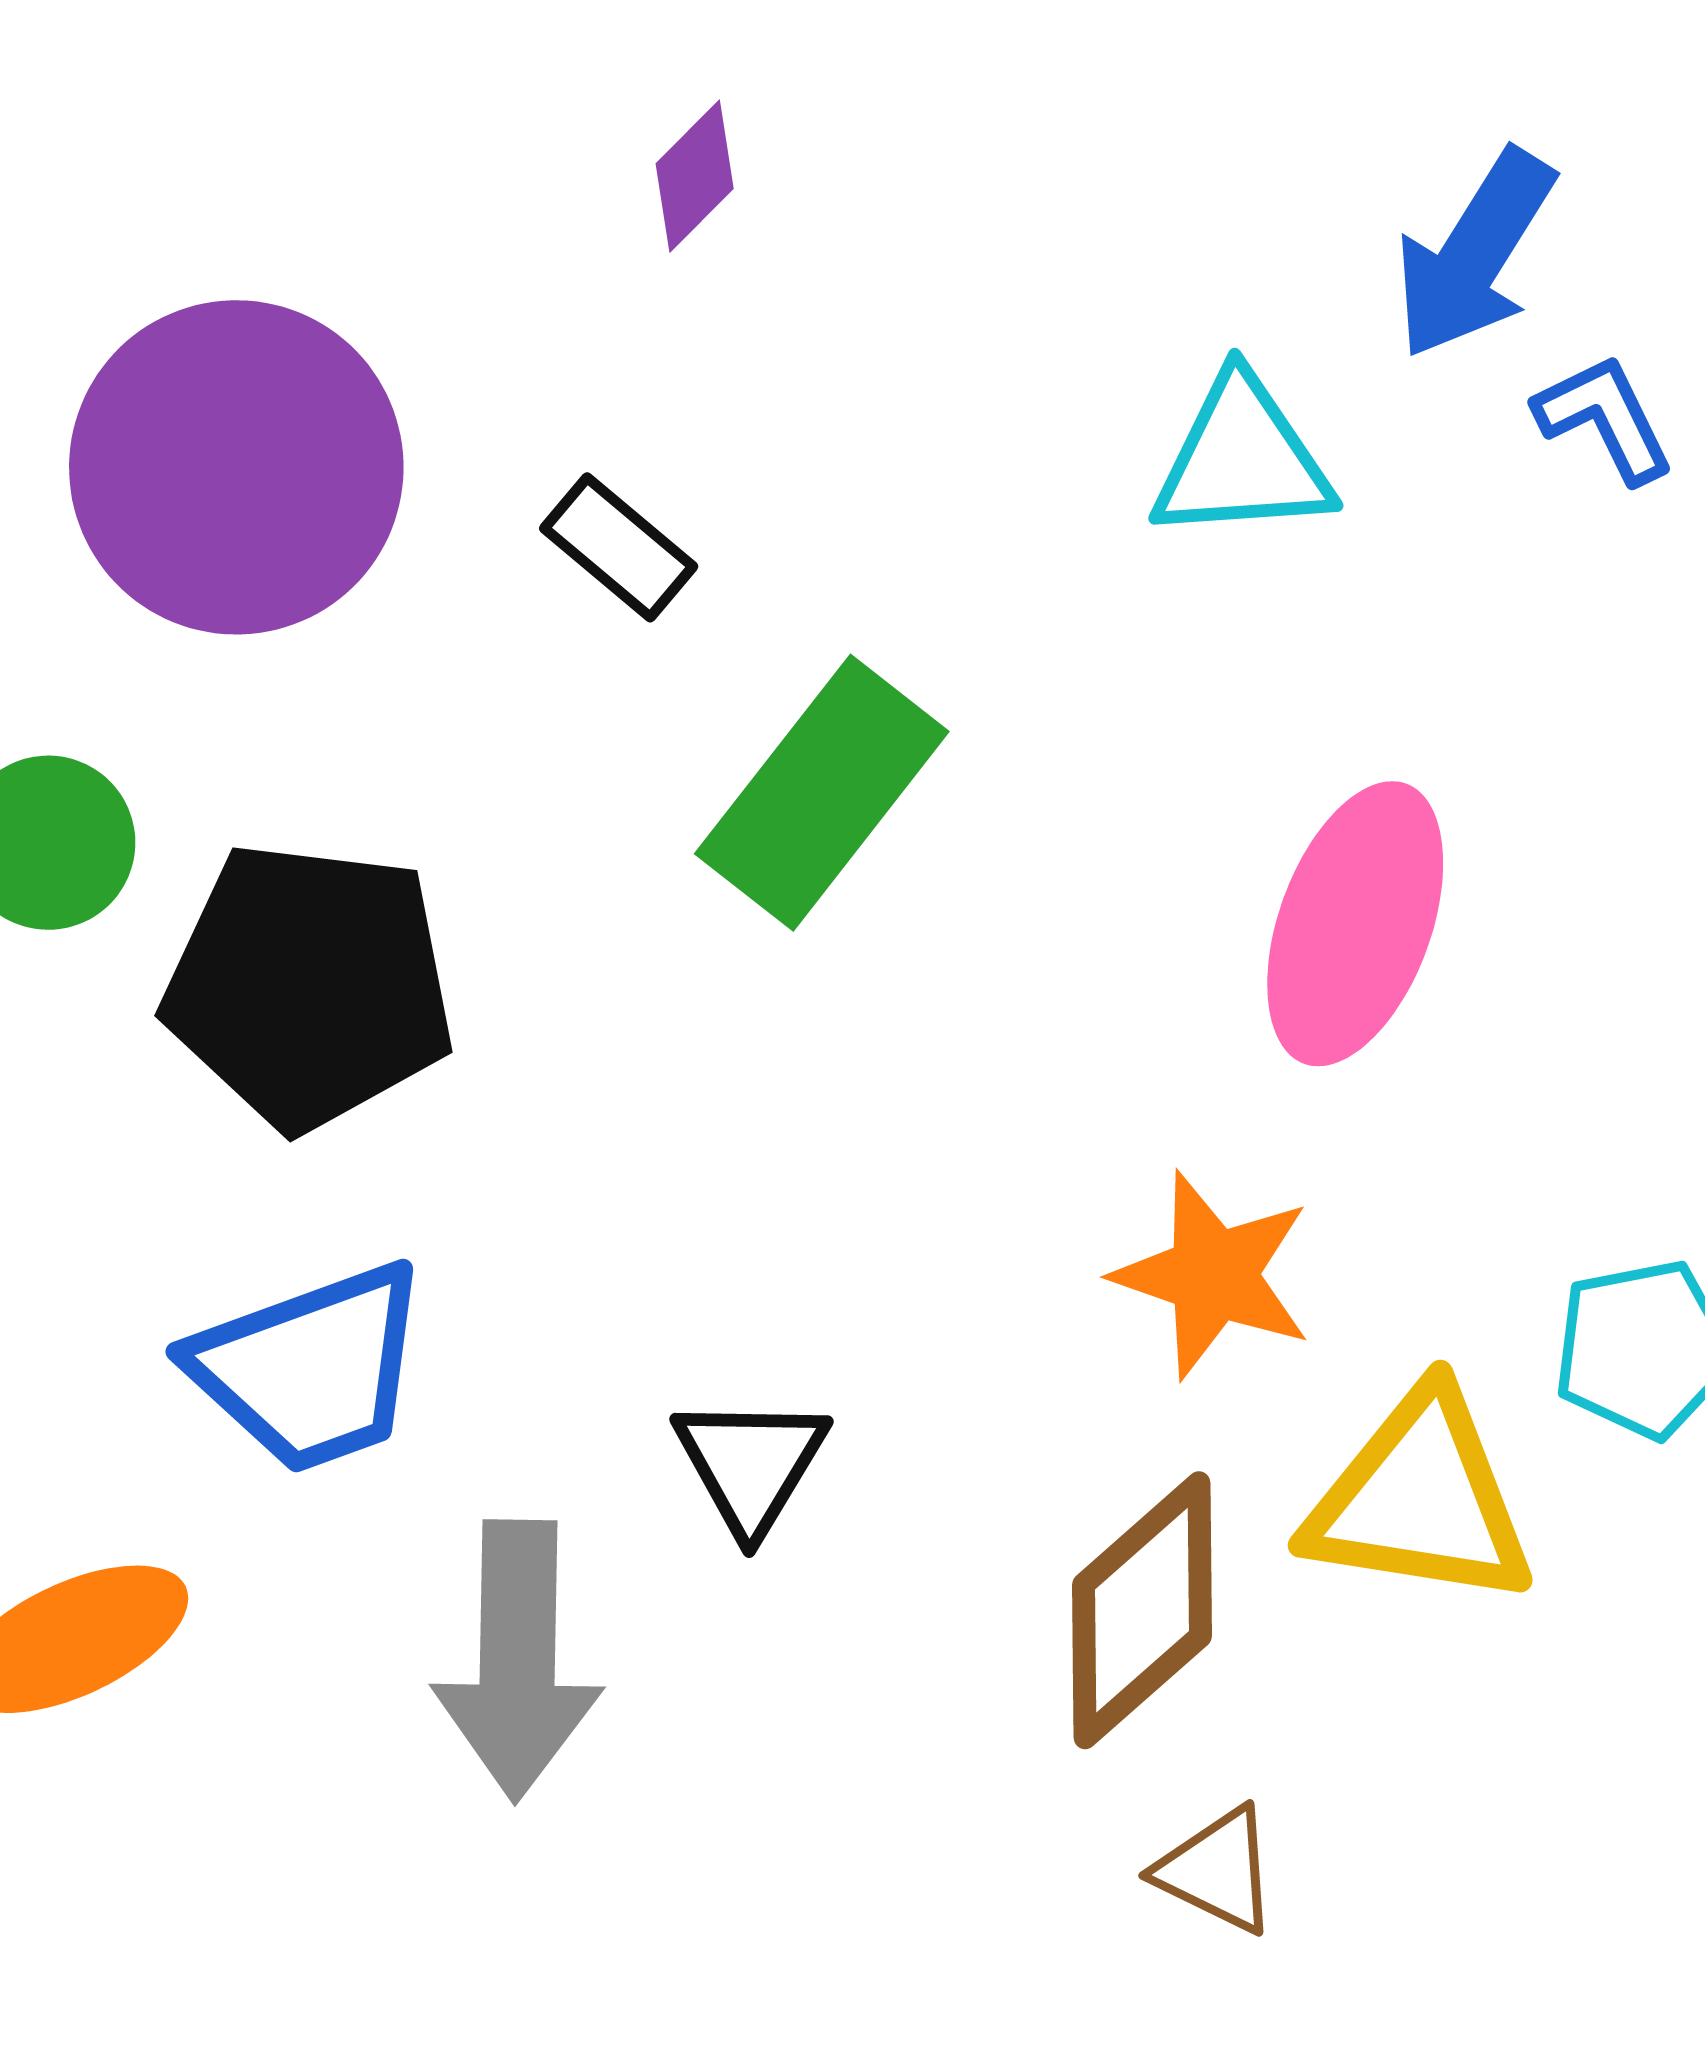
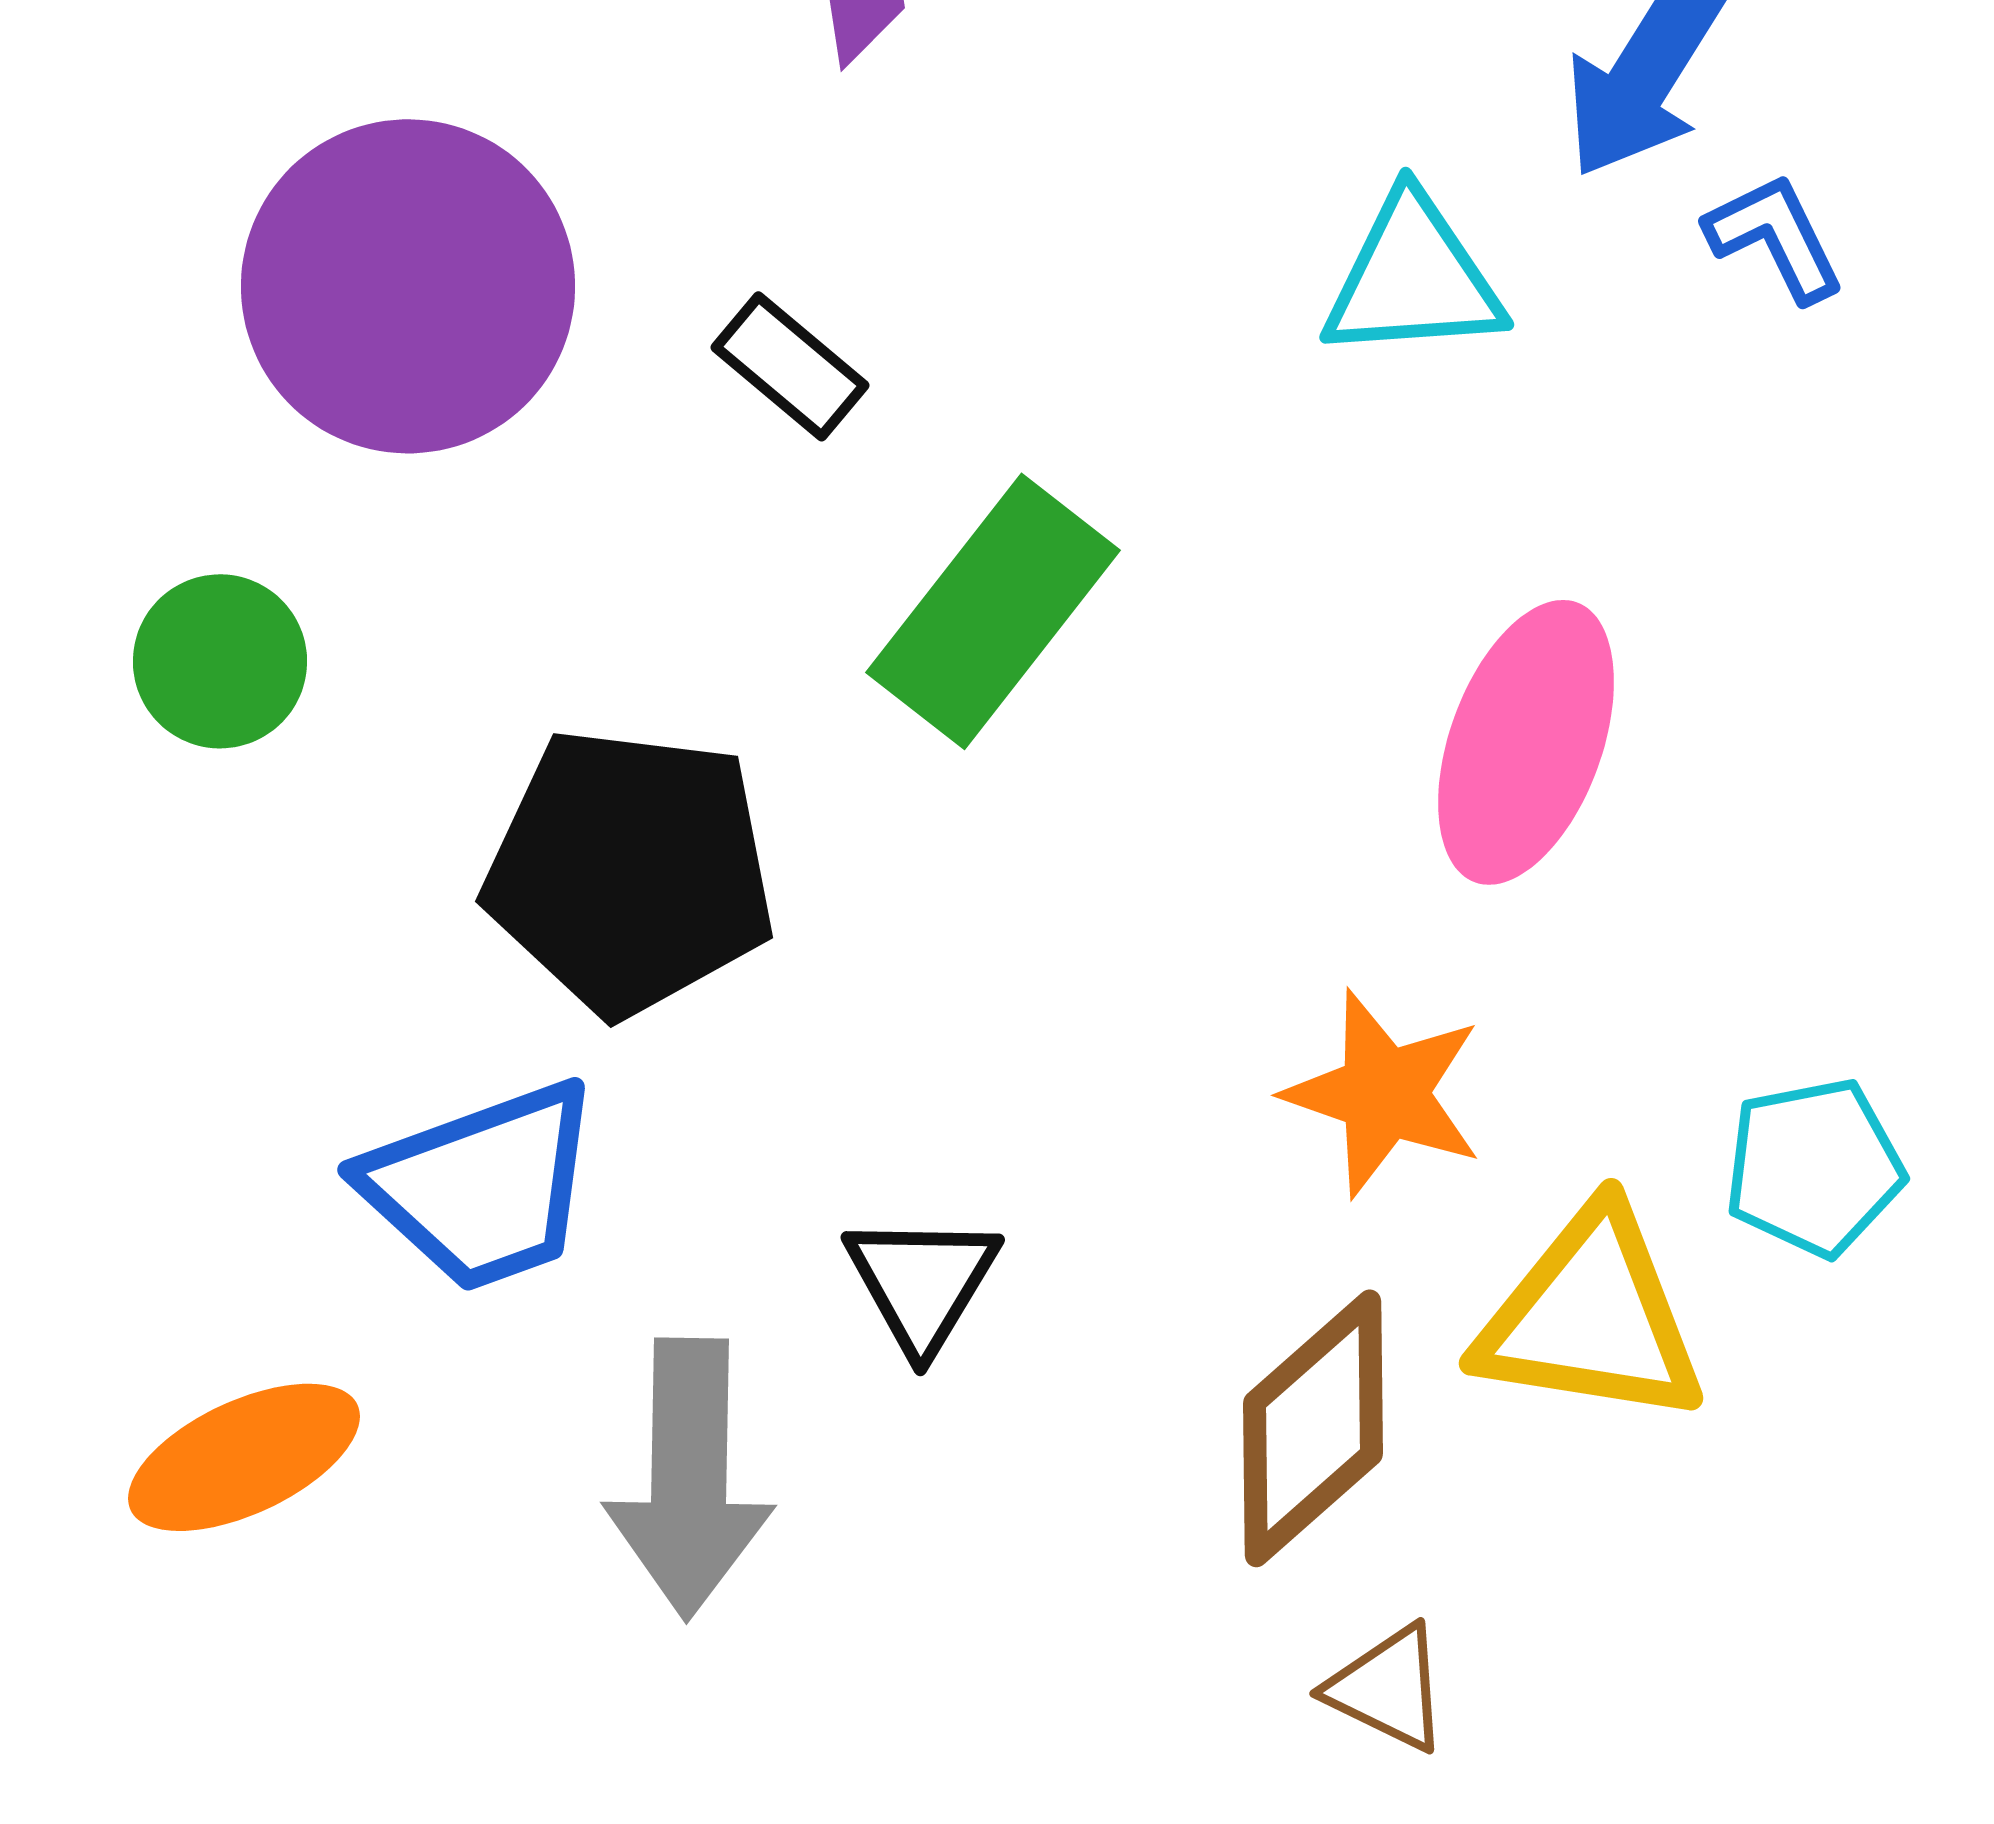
black pentagon: (309, 986) -> (630, 871), moved

